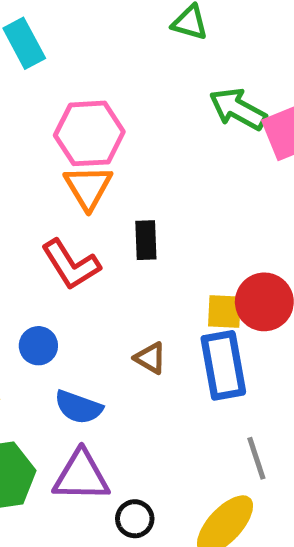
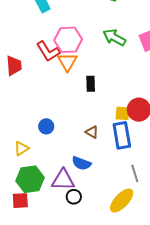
green arrow: (238, 109) -> (114, 37), moved
red L-shape: (71, 265) -> (48, 51), moved
blue semicircle: (78, 407) -> (81, 163), moved
black circle: (135, 519) -> (74, 197), moved

